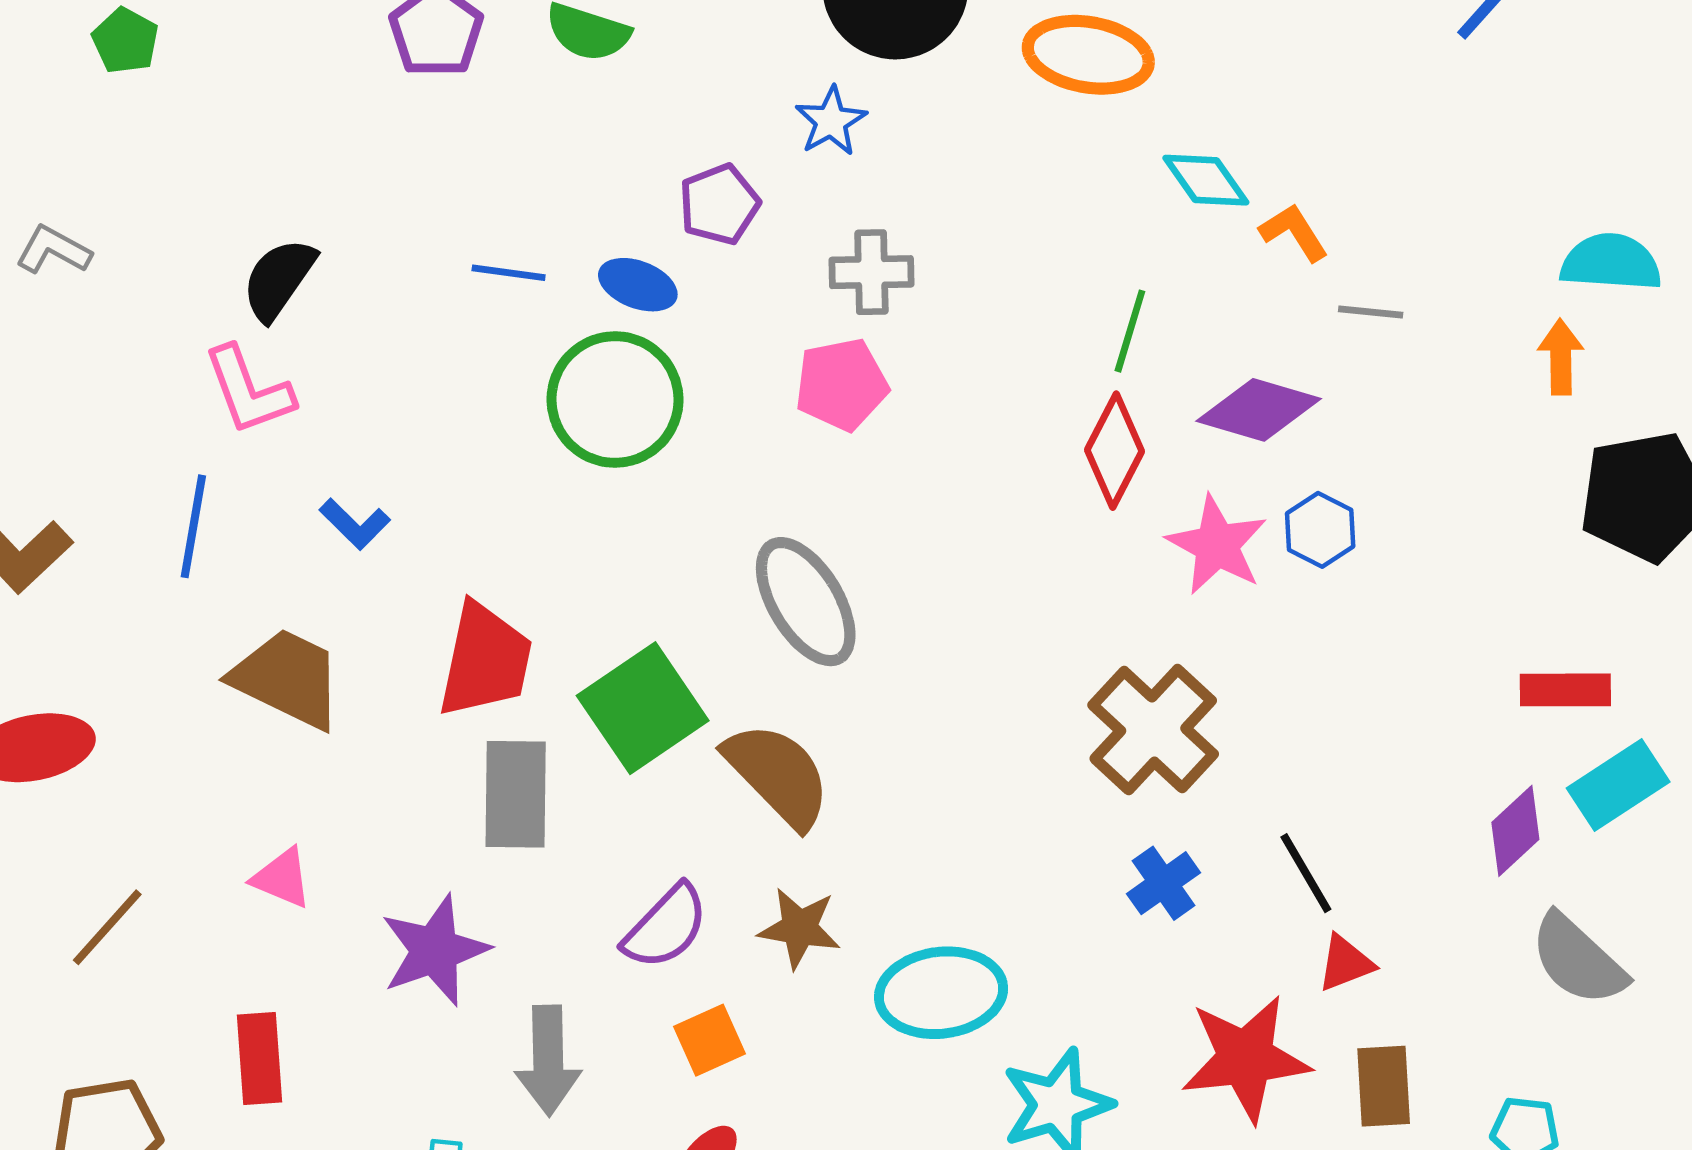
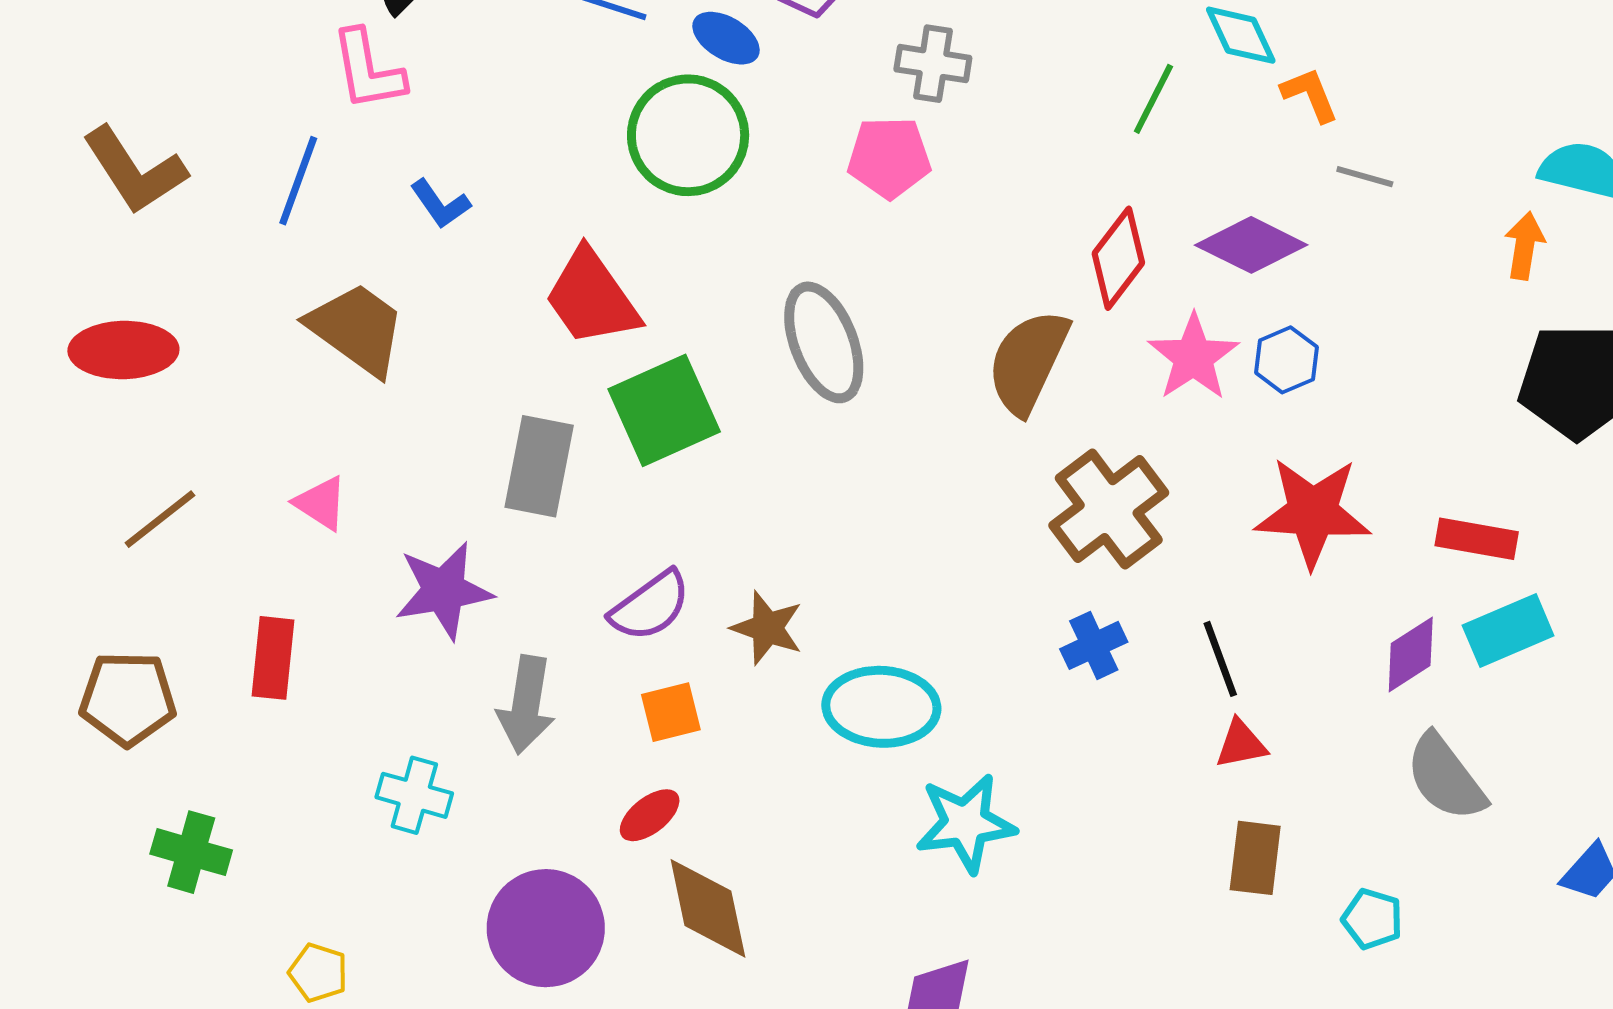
green line: (1130, 331) -> (1153, 99), moved
red trapezoid: (485, 660) -> (592, 298), moved, turned 123
brown semicircle: (778, 775) -> (1028, 362), moved, turned -121
red star: (1246, 1058) -> (1313, 512), moved

